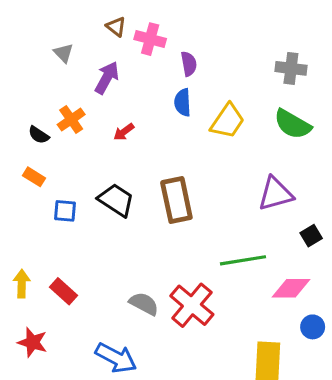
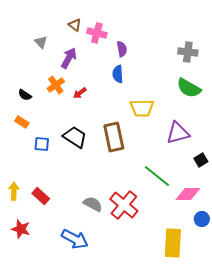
orange cross: (71, 120) -> (56, 85), moved
yellow trapezoid: (228, 121) -> (142, 108), moved, turned 55
green line: (243, 260) -> (157, 176), turned 48

